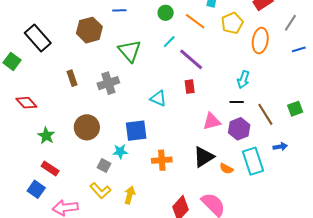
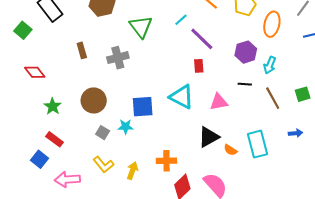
cyan arrow: (243, 80) -> (270, 65), moved
cyan triangle: (158, 98) -> (182, 97), moved, size x1.5
purple hexagon: (239, 129) -> (246, 52), moved
blue arrow: (280, 147) -> (296, 133), moved
orange cross: (162, 160) -> (166, 161), moved
gray square: (104, 165) -> (103, 133), moved

